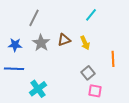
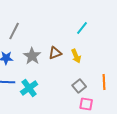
gray line: (34, 18) -> (14, 31), moved
orange line: (113, 59) -> (104, 82), moved
cyan cross: (38, 89) -> (29, 88), moved

